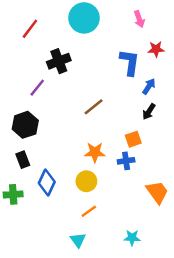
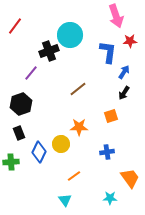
cyan circle: (84, 18) -> (70, 35), moved
pink arrow: (139, 19) -> (116, 16), size x1.6
red line: (30, 29) -> (15, 26), moved
blue cross: (126, 161) -> (107, 152), moved
yellow circle: (86, 181) -> (61, 144), moved
orange trapezoid: (157, 192) -> (130, 178), moved

